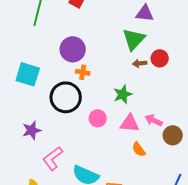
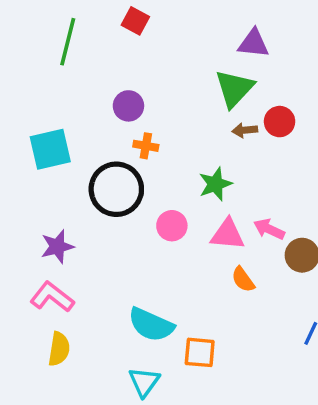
purple circle: (73, 49) -> (128, 106), size x0.7
cyan square: (28, 74) -> (50, 149), turned -30
pink L-shape: (53, 158) -> (52, 297), moved, turned 75

